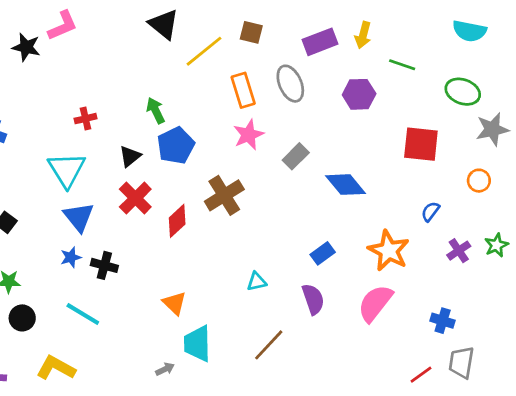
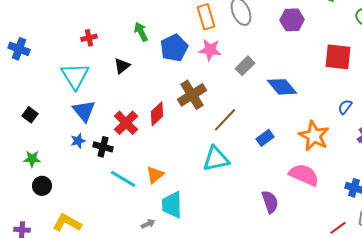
pink star: (249, 135) -> (210, 50), turned 30
blue pentagon: (176, 146) -> (174, 48), moved
red cross: (135, 198) -> (126, 123), moved
cyan triangle: (257, 282) -> (216, 159), size x1.8
purple semicircle: (313, 299) -> (270, 202), moved
orange triangle: (174, 303) -> (155, 175), turned 36
pink semicircle: (375, 303) -> (304, 175), turned 76
cyan line: (83, 314) -> (123, 179), moved
brown line: (269, 345) -> (225, 120), moved

